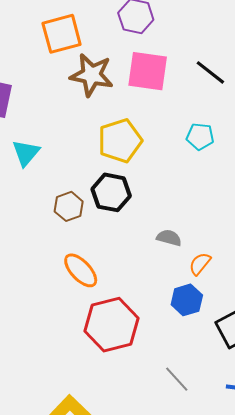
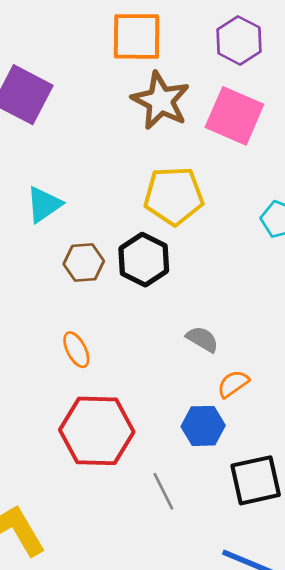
cyan triangle: (26, 153) -> (44, 204), moved
orange ellipse: (81, 270) -> (76, 350), size x0.7
gray line: (177, 379) -> (163, 491), moved

